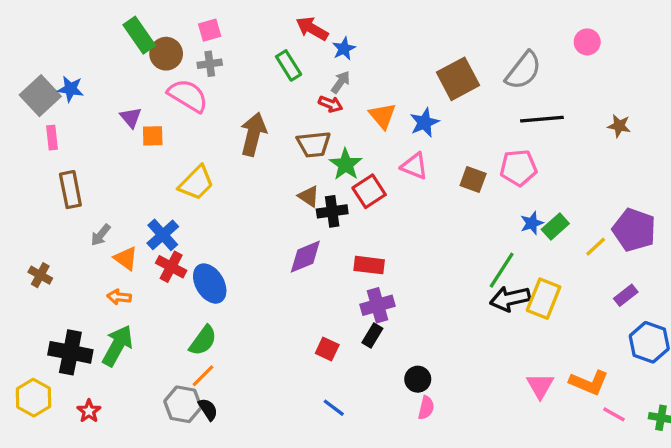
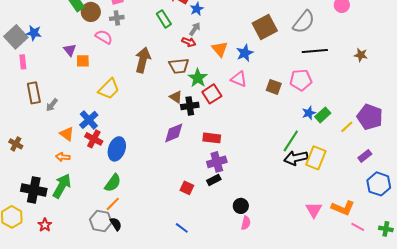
pink semicircle: (188, 96) -> (104, 37), size x0.7
gray arrow: (101, 235) -> (52, 105), moved
blue ellipse: (210, 284) -> (117, 149), turned 50
black rectangle: (372, 336) -> (214, 180), turned 32
blue line: (334, 408) -> (182, 228), moved

